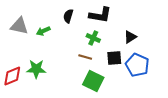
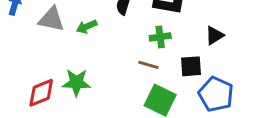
green cross: (93, 38) -> (160, 37), turned -32
blue pentagon: (137, 65) -> (216, 94), moved

